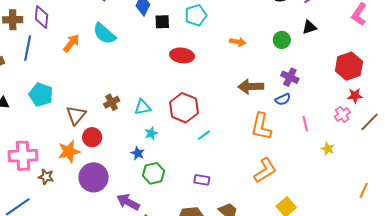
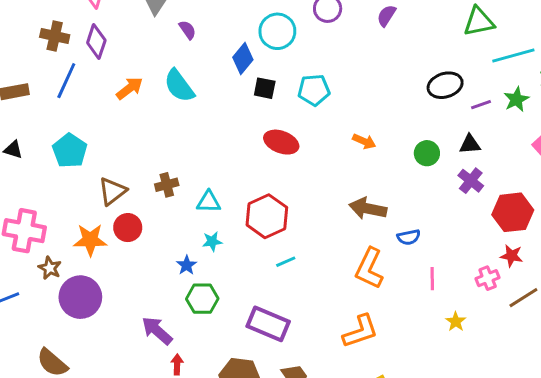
purple cross: (290, 77) -> (471, 181), moved
purple circle: (94, 177) -> (80, 297), moved
purple rectangle: (202, 180) -> (268, 324), size x1.8

